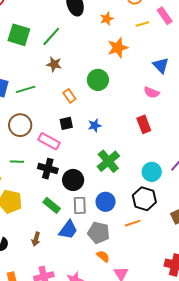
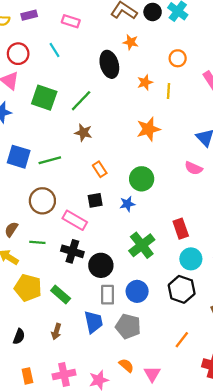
yellow line: (142, 24) -> (169, 91), moved, turned -72
orange star: (118, 48) -> (148, 129), moved
green circle: (98, 80) -> (142, 179), moved
red rectangle: (144, 124) -> (181, 229), moved
green rectangle: (52, 205) -> (61, 295), moved
orange line: (133, 223) -> (182, 340), moved, turned -35
blue trapezoid: (68, 230) -> (93, 322), turned -50
orange semicircle: (103, 256) -> (126, 365), moved

